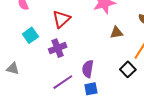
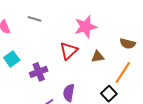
red triangle: (61, 19) -> (69, 51), moved

